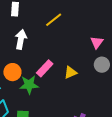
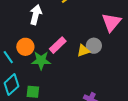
pink triangle: (97, 42) -> (111, 22), size x1.5
gray circle: (102, 65) -> (94, 46), moved

